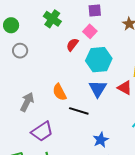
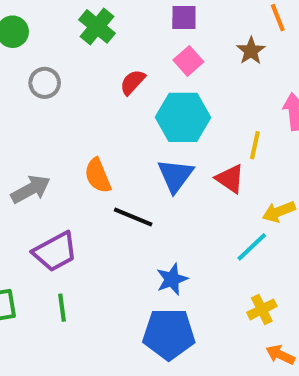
pink square: (90, 31) -> (188, 61), moved
gray circle: (20, 51) -> (45, 83), moved
gray arrow: (27, 102) -> (31, 189), turned 30

